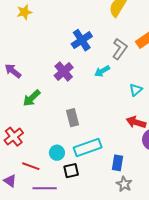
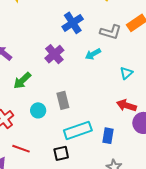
gray L-shape: (120, 49) -> (111, 32), turned 70
cyan circle: (57, 153) -> (38, 110), moved
blue rectangle: (117, 163) -> (108, 136), moved

